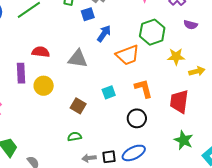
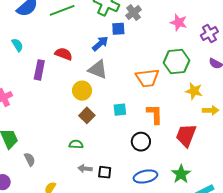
blue arrow: (104, 34) -> (100, 44), moved
yellow circle: (44, 86) -> (82, 91), moved
blue ellipse: (134, 153) -> (145, 176), moved

